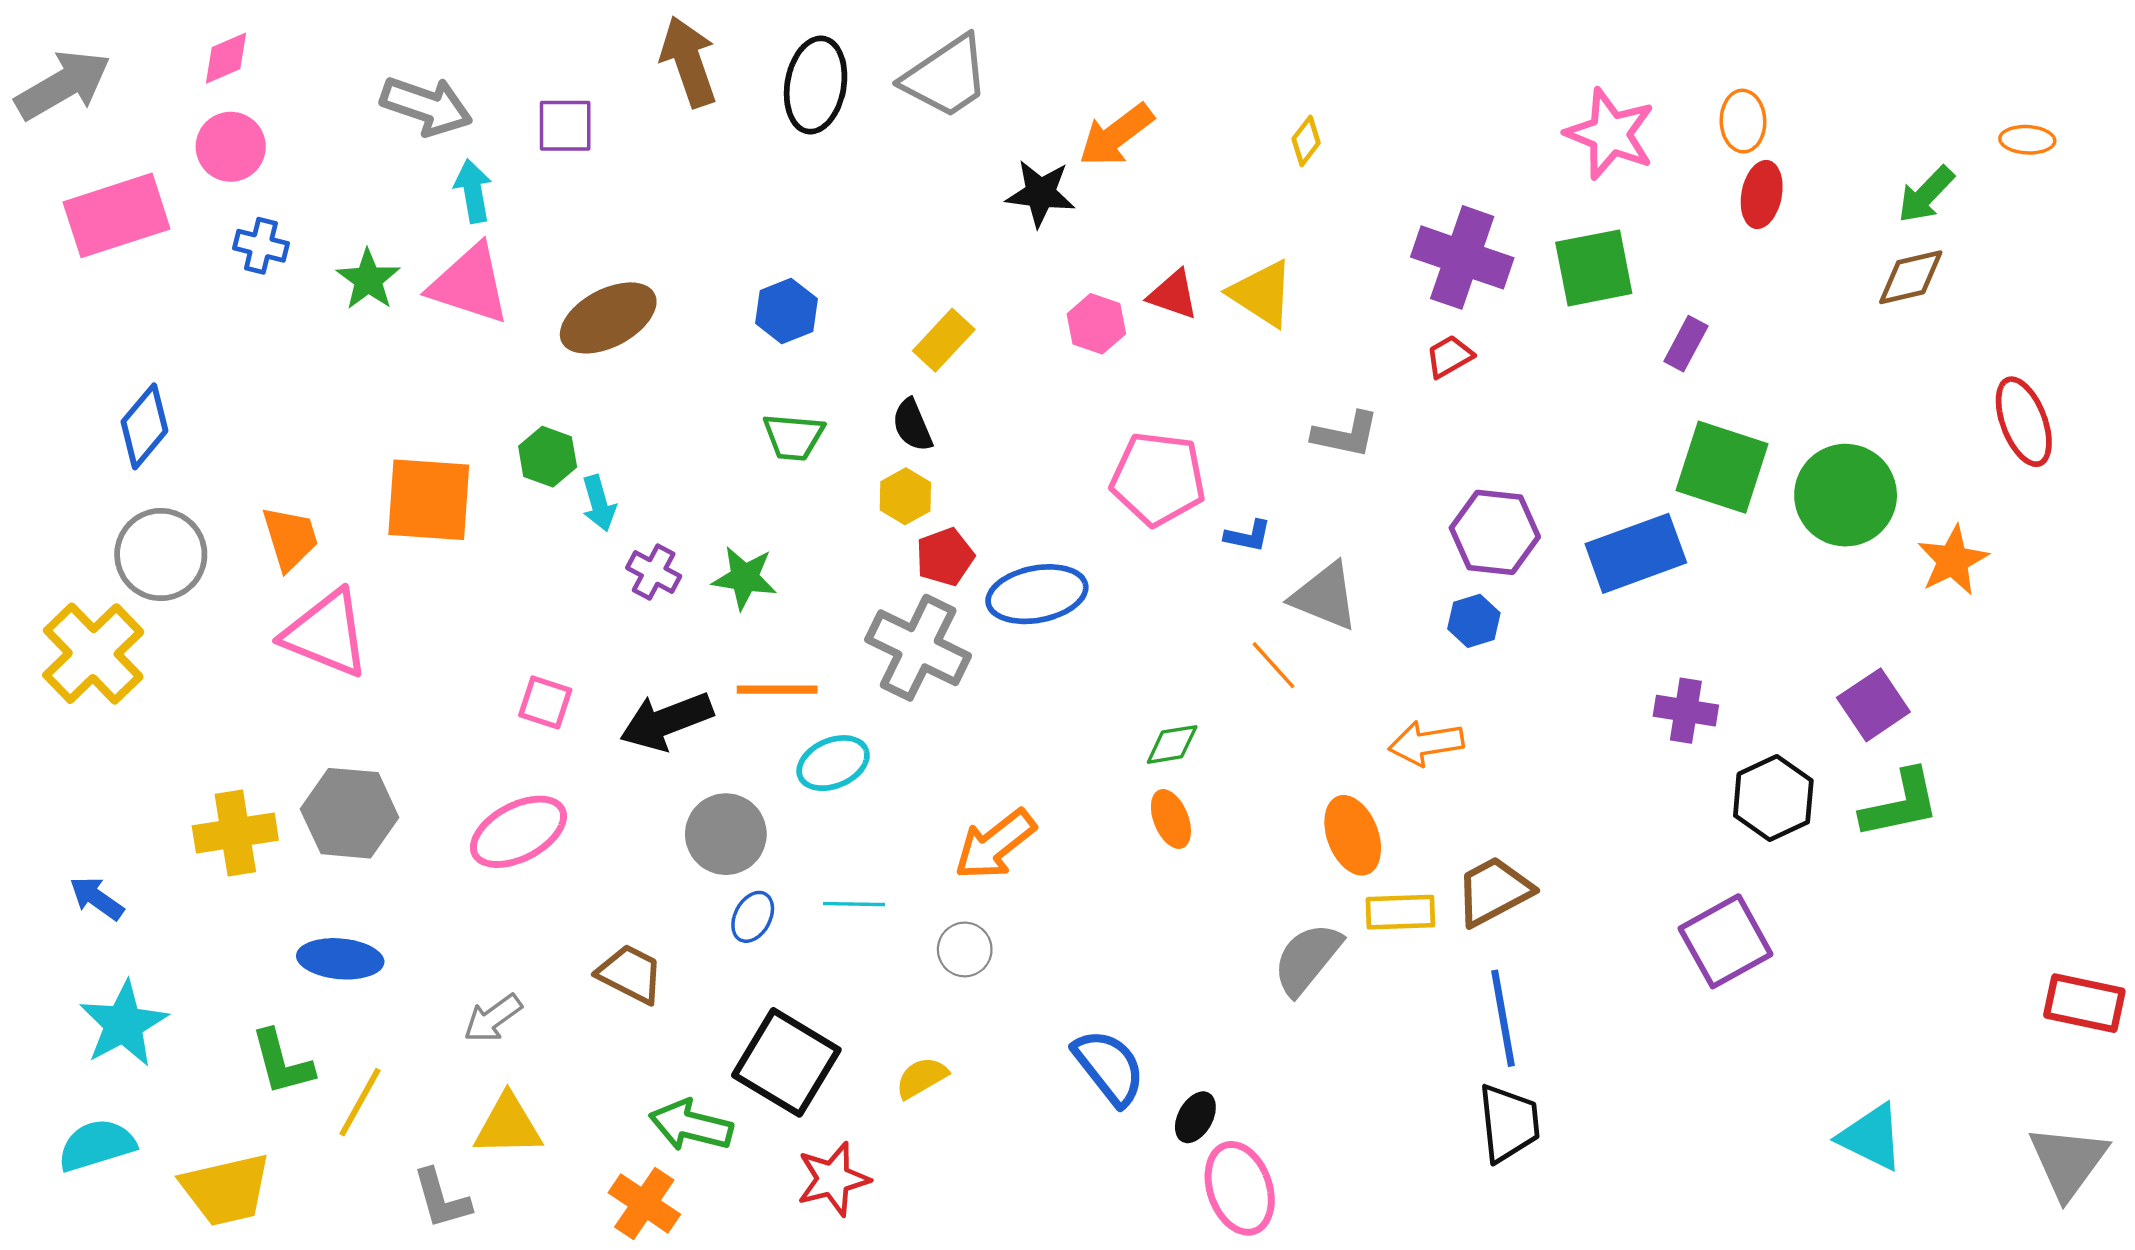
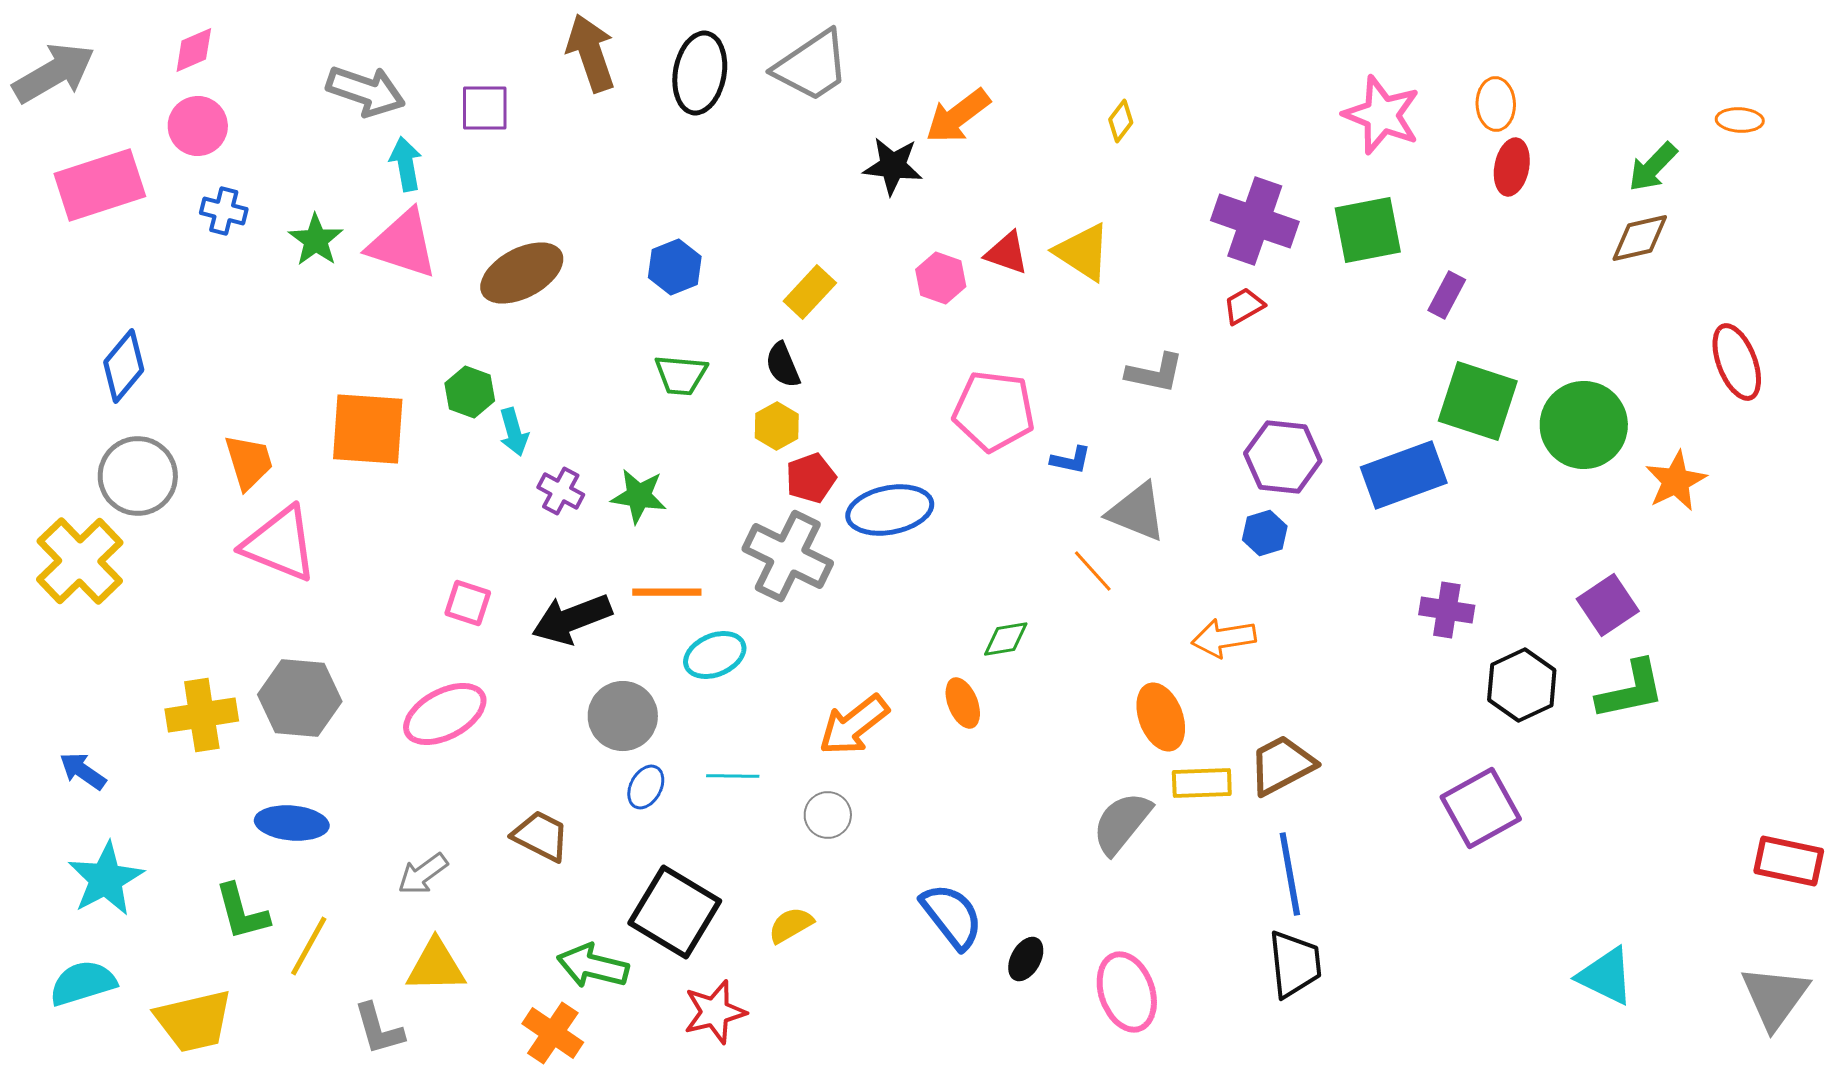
orange ellipse: (1171, 819) -> (963, 703), moved
pink ellipse: (1240, 1188) -> (1127, 992), moved

